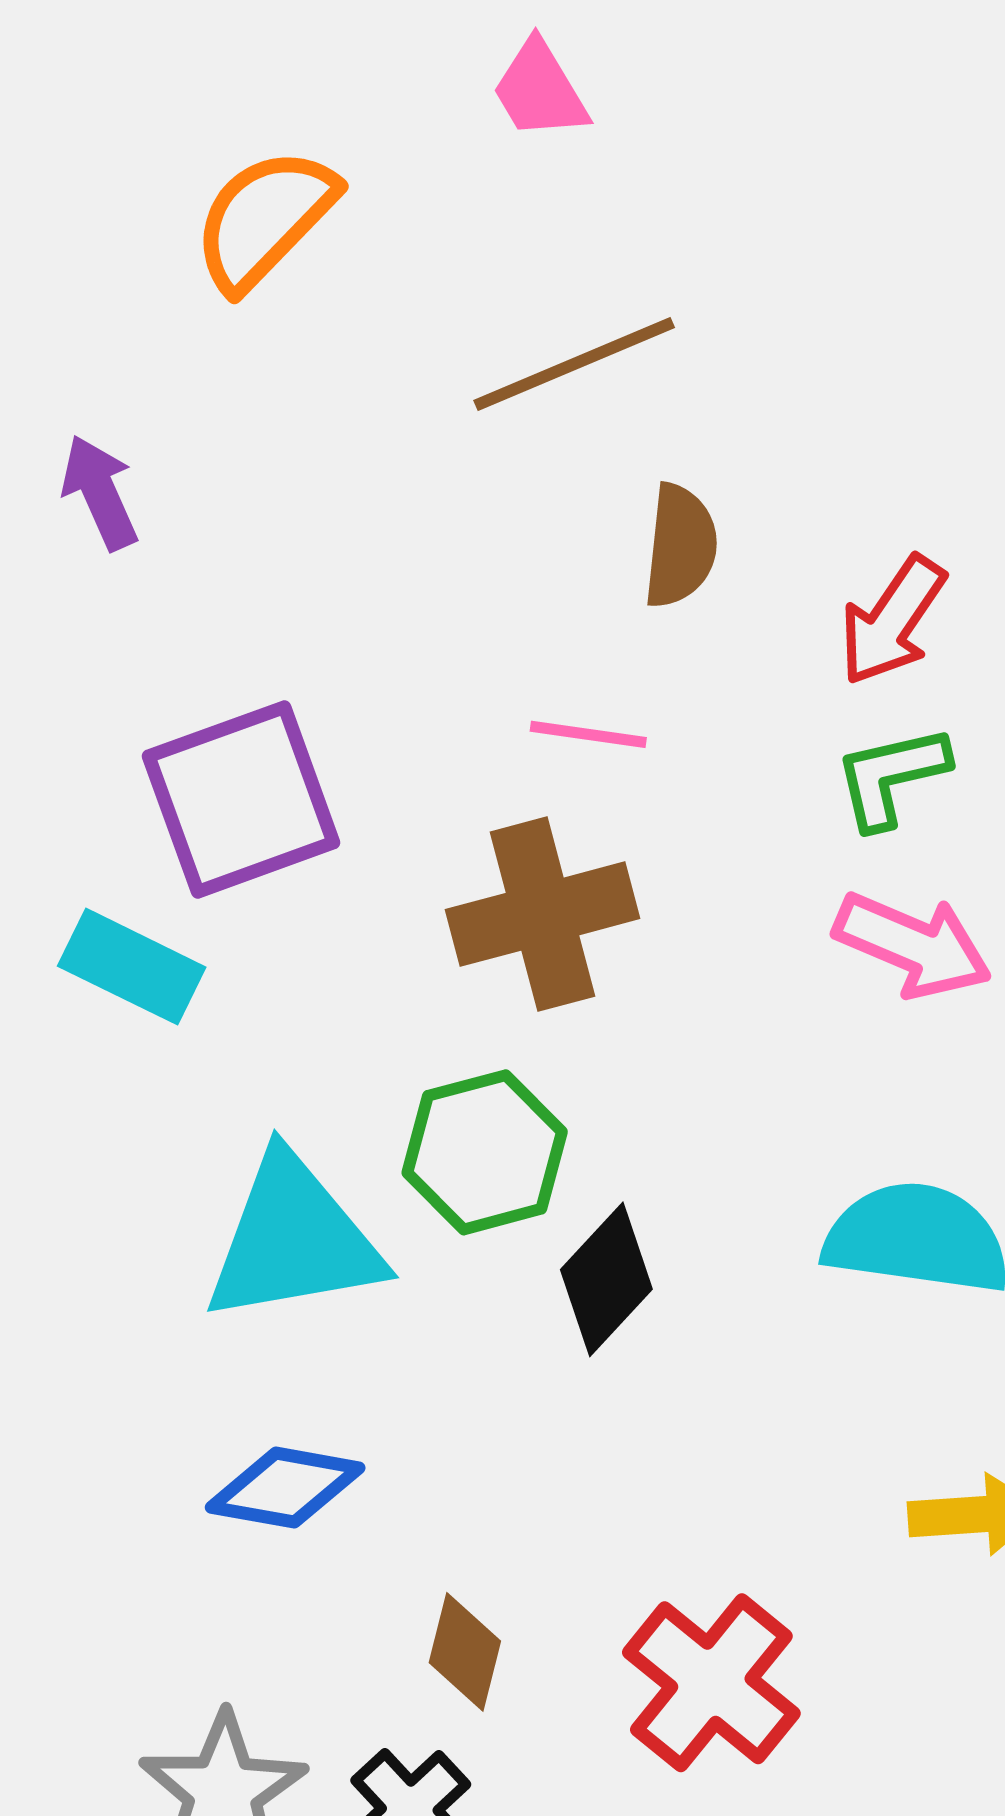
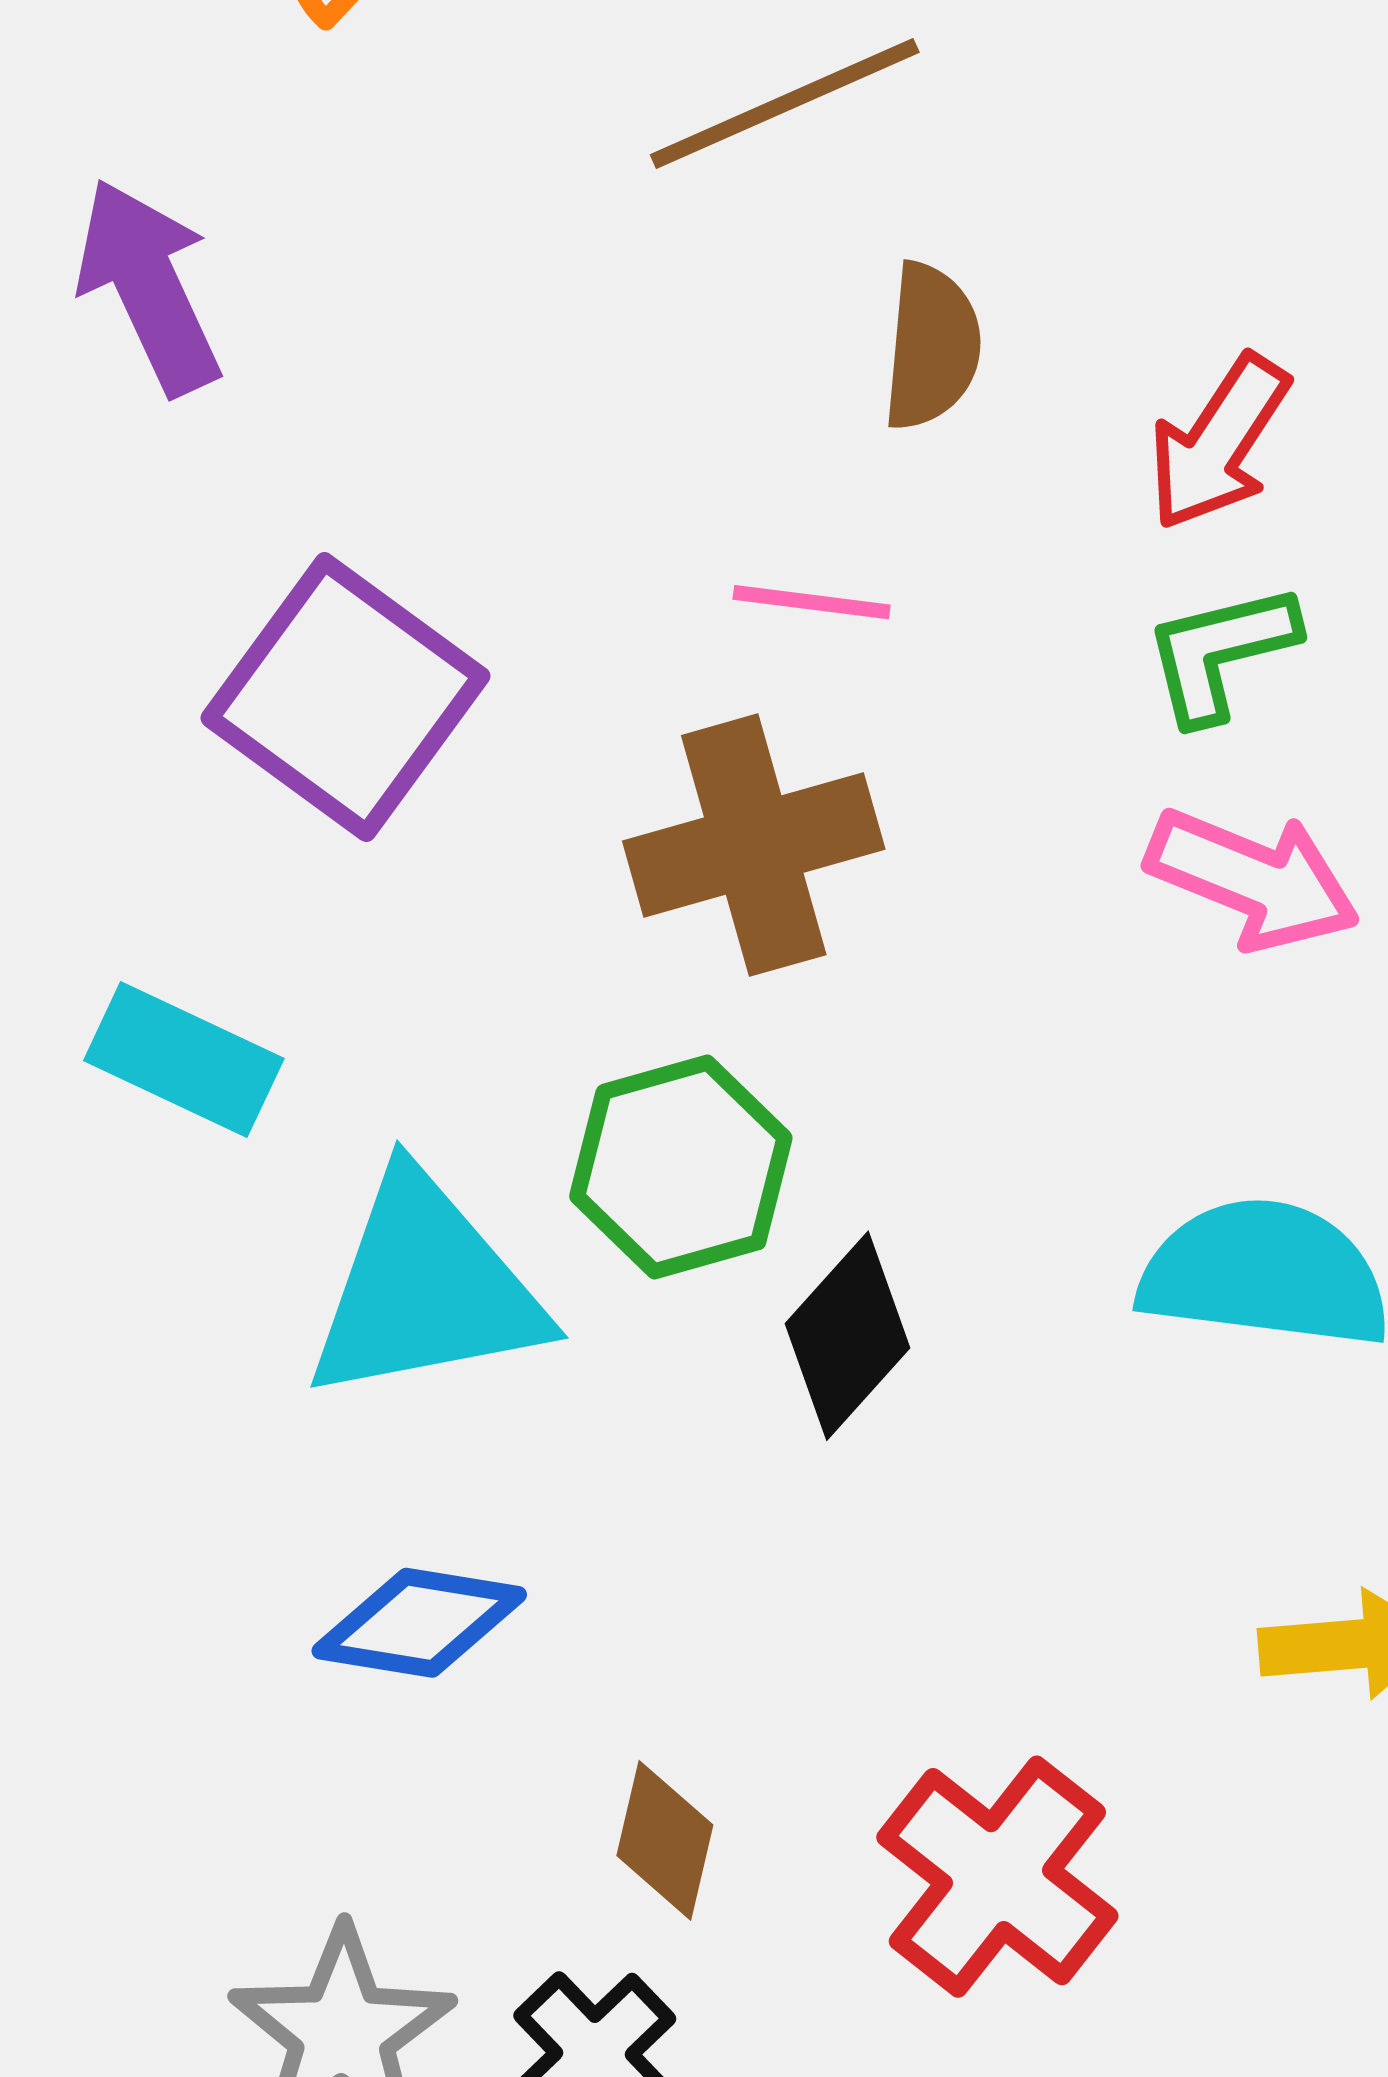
purple arrow: (100, 492) -> (149, 286), size x1.4
purple square: (241, 799) -> (345, 697), turned -33
cyan rectangle: (132, 967) -> (184, 1059), moved

